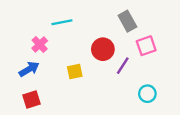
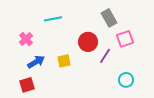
pink cross: (40, 45) -> (26, 39), moved
blue arrow: (29, 69) -> (36, 62), moved

